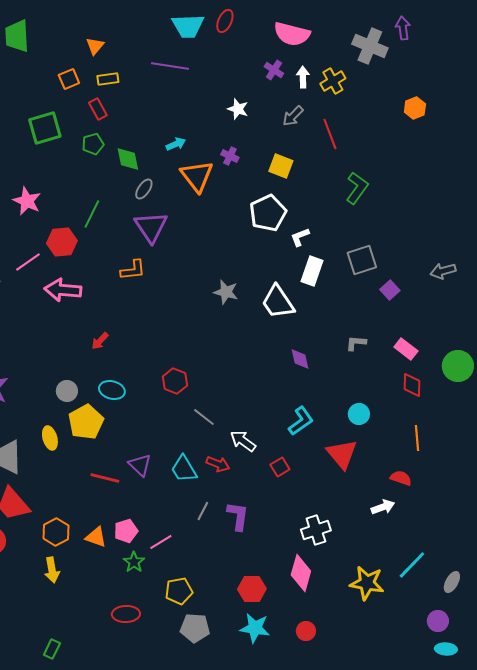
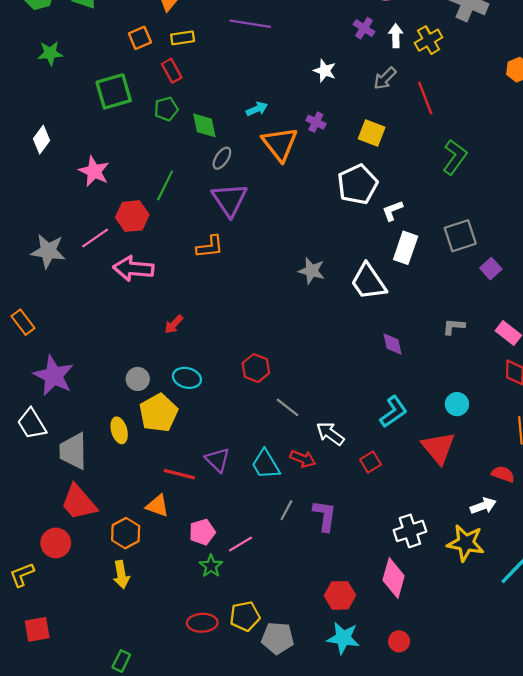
orange triangle: (96, 537) -> (157, 506), moved
yellow star: (367, 583) -> (466, 543), moved
yellow pentagon: (179, 591) -> (245, 616), moved

